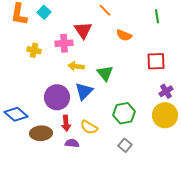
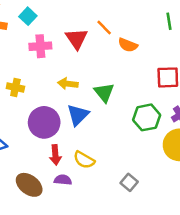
orange line: (105, 10) -> (104, 27), moved
pink cross: (64, 43) -> (40, 46), moved
yellow cross: (34, 50) -> (15, 87), moved
green hexagon: (124, 113) -> (147, 117), moved
brown ellipse: (41, 133) -> (29, 185), moved, turned 40

